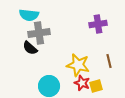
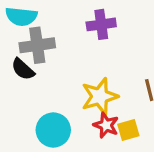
purple cross: (98, 24) -> (101, 24), moved
yellow star: (78, 65) -> (100, 96), turned -30

